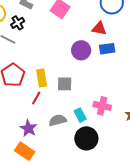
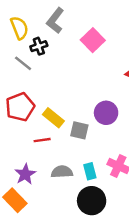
purple circle: (81, 50) -> (106, 113), moved
yellow rectangle: (42, 78) -> (53, 118), turned -54
red line: (36, 98) -> (42, 140), turned 40

